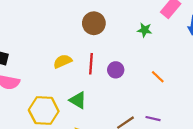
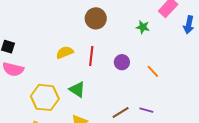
purple circle: (116, 70) -> (122, 62), moved

